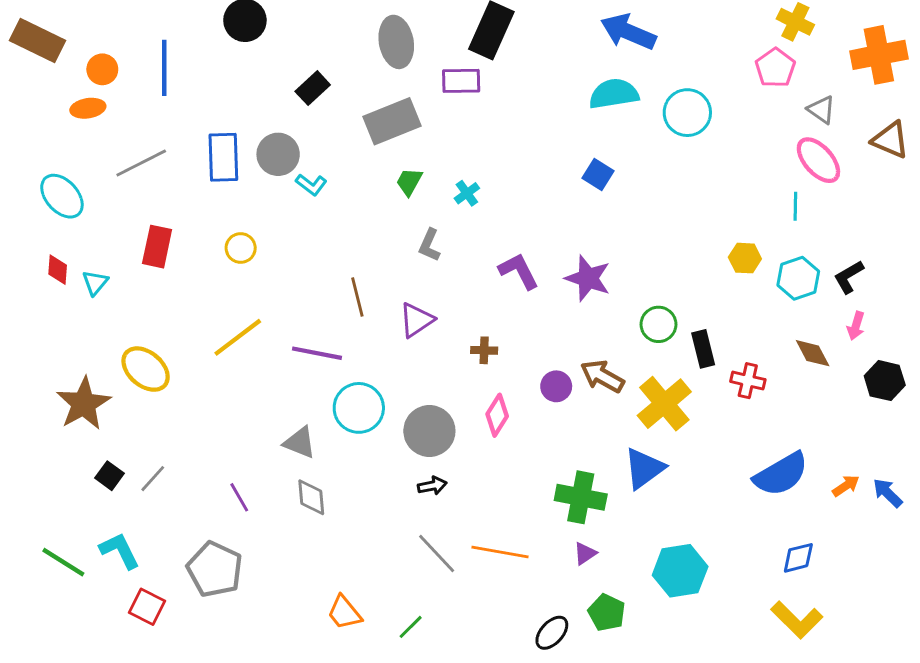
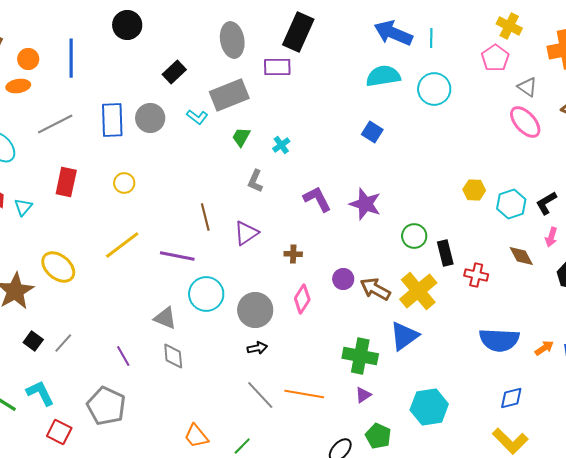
cyan L-shape: (311, 185) -> (197, 117), moved
cyan line: (795, 206) -> (431, 38), moved
brown arrow: (602, 376) -> (375, 289), moved
blue semicircle: (781, 474) -> (499, 340), turned 33

